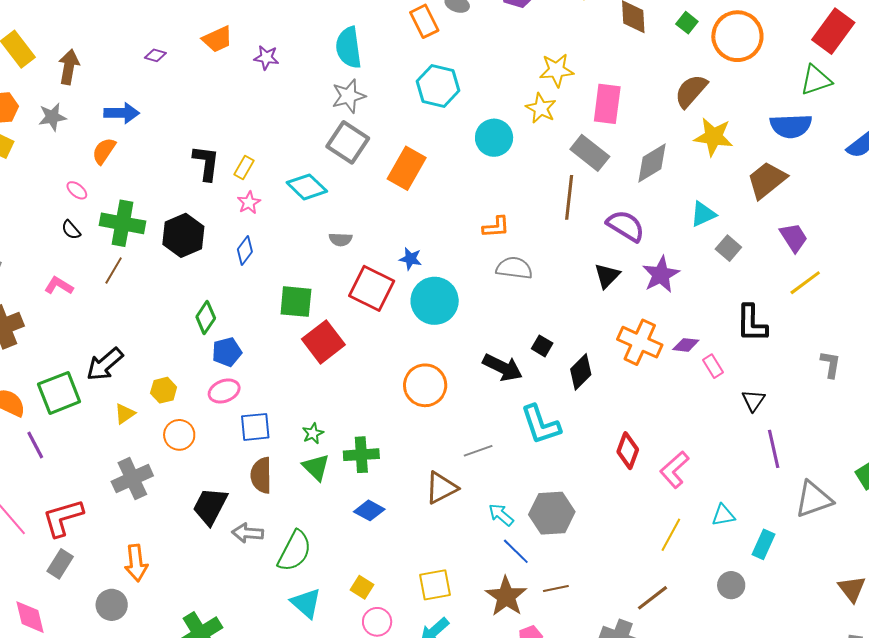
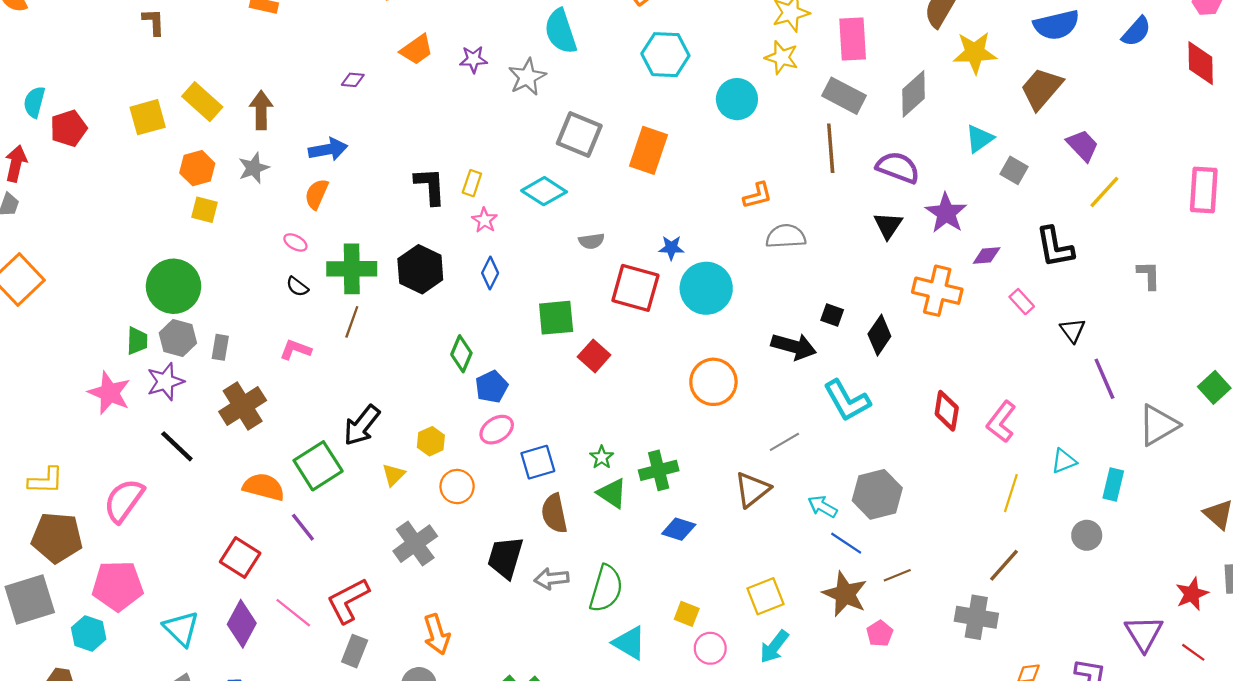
gray star: (349, 96) -> (527, 77), moved
red square: (323, 342) -> (594, 356), size x0.7
purple diamond: (686, 345) -> (987, 255), moved

